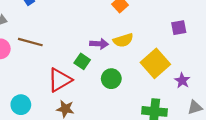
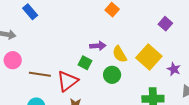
purple square: (179, 28) -> (165, 24), turned -32
yellow semicircle: (123, 40) -> (120, 54), moved, turned 84
brown line: (30, 42) -> (40, 74), moved

